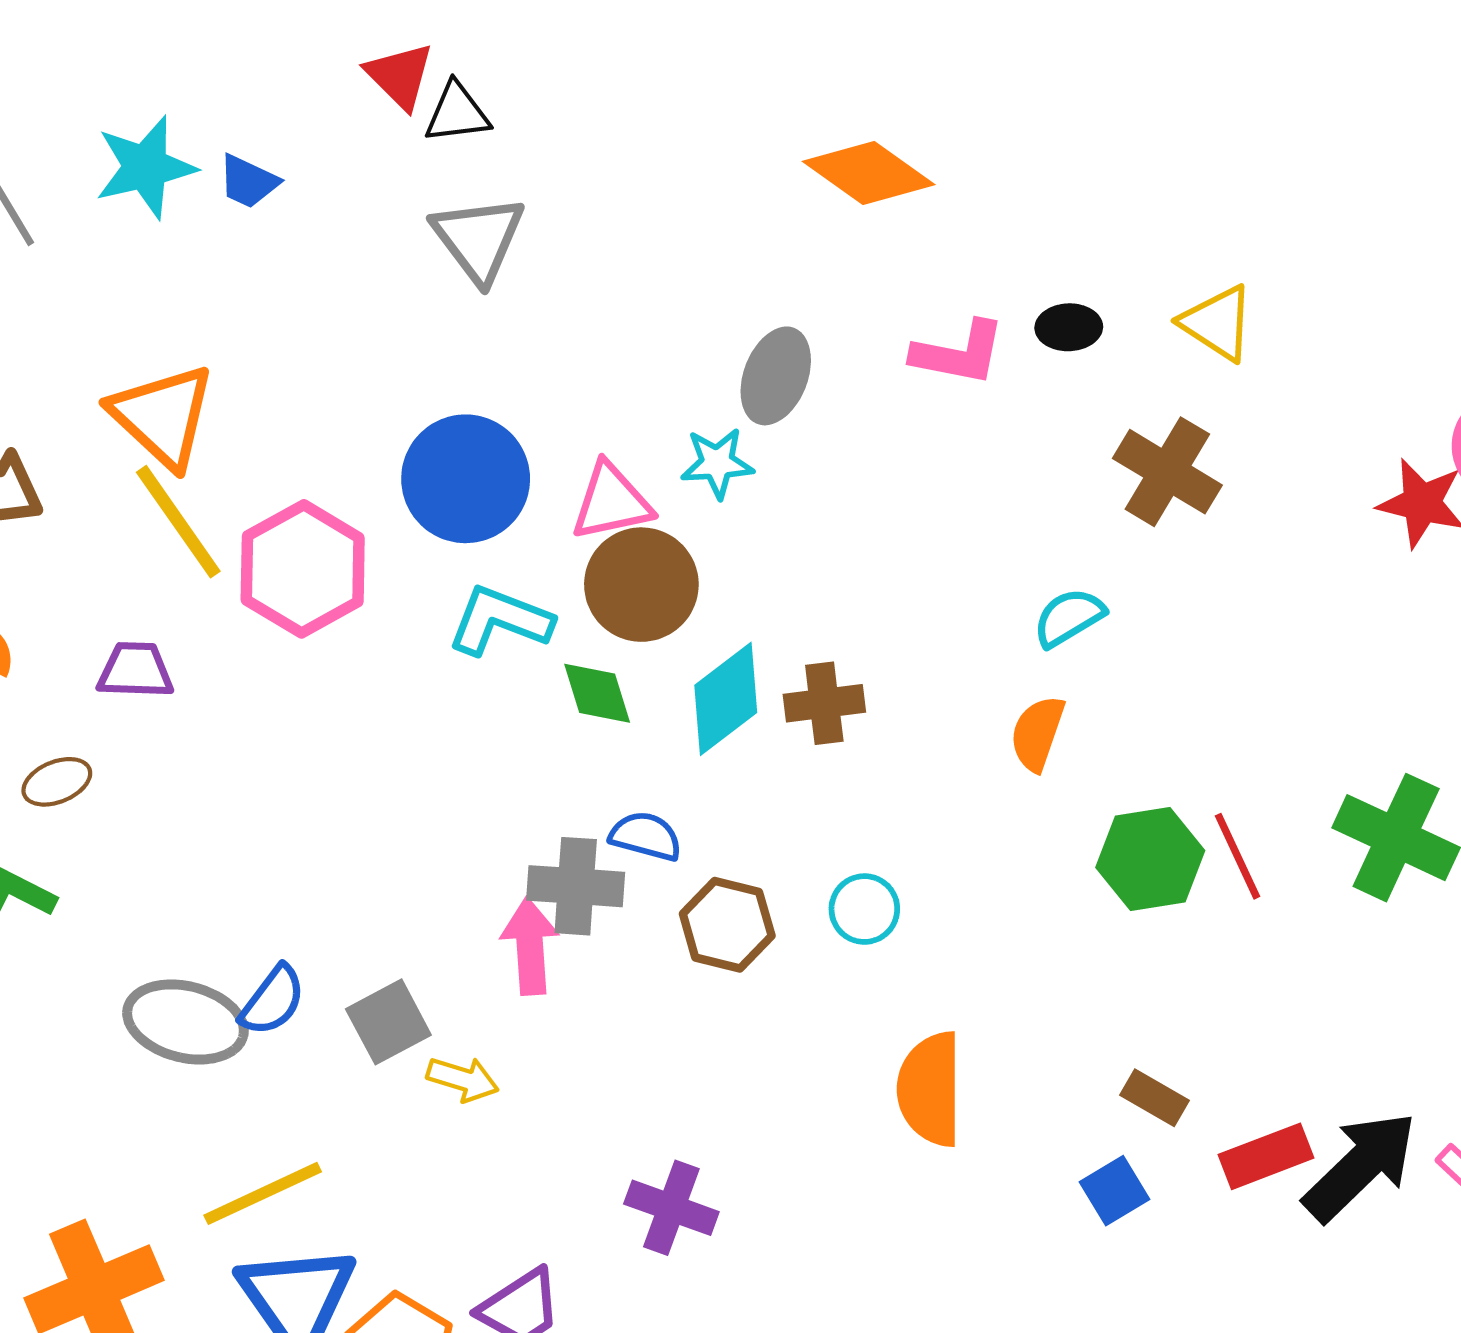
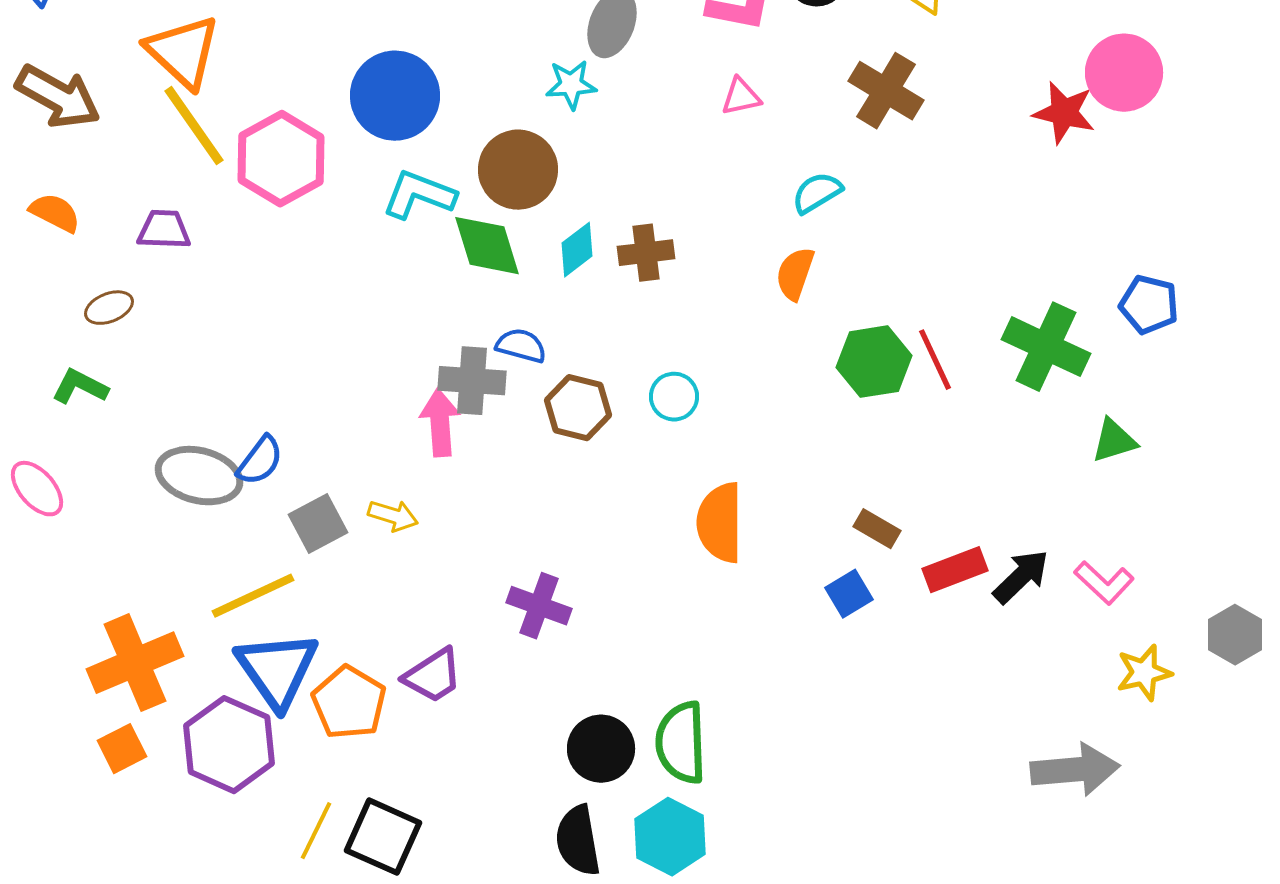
pink triangle: (611, 502) -> (741, 97), moved, size x0.7
green diamond: (597, 693) -> (487, 246), size x1.4
cyan diamond: (726, 699) -> (577, 250), size x0.7
gray square: (388, 1022) -> (318, 524), moved
black arrow: (1360, 1166) -> (1021, 577), size x0.7

